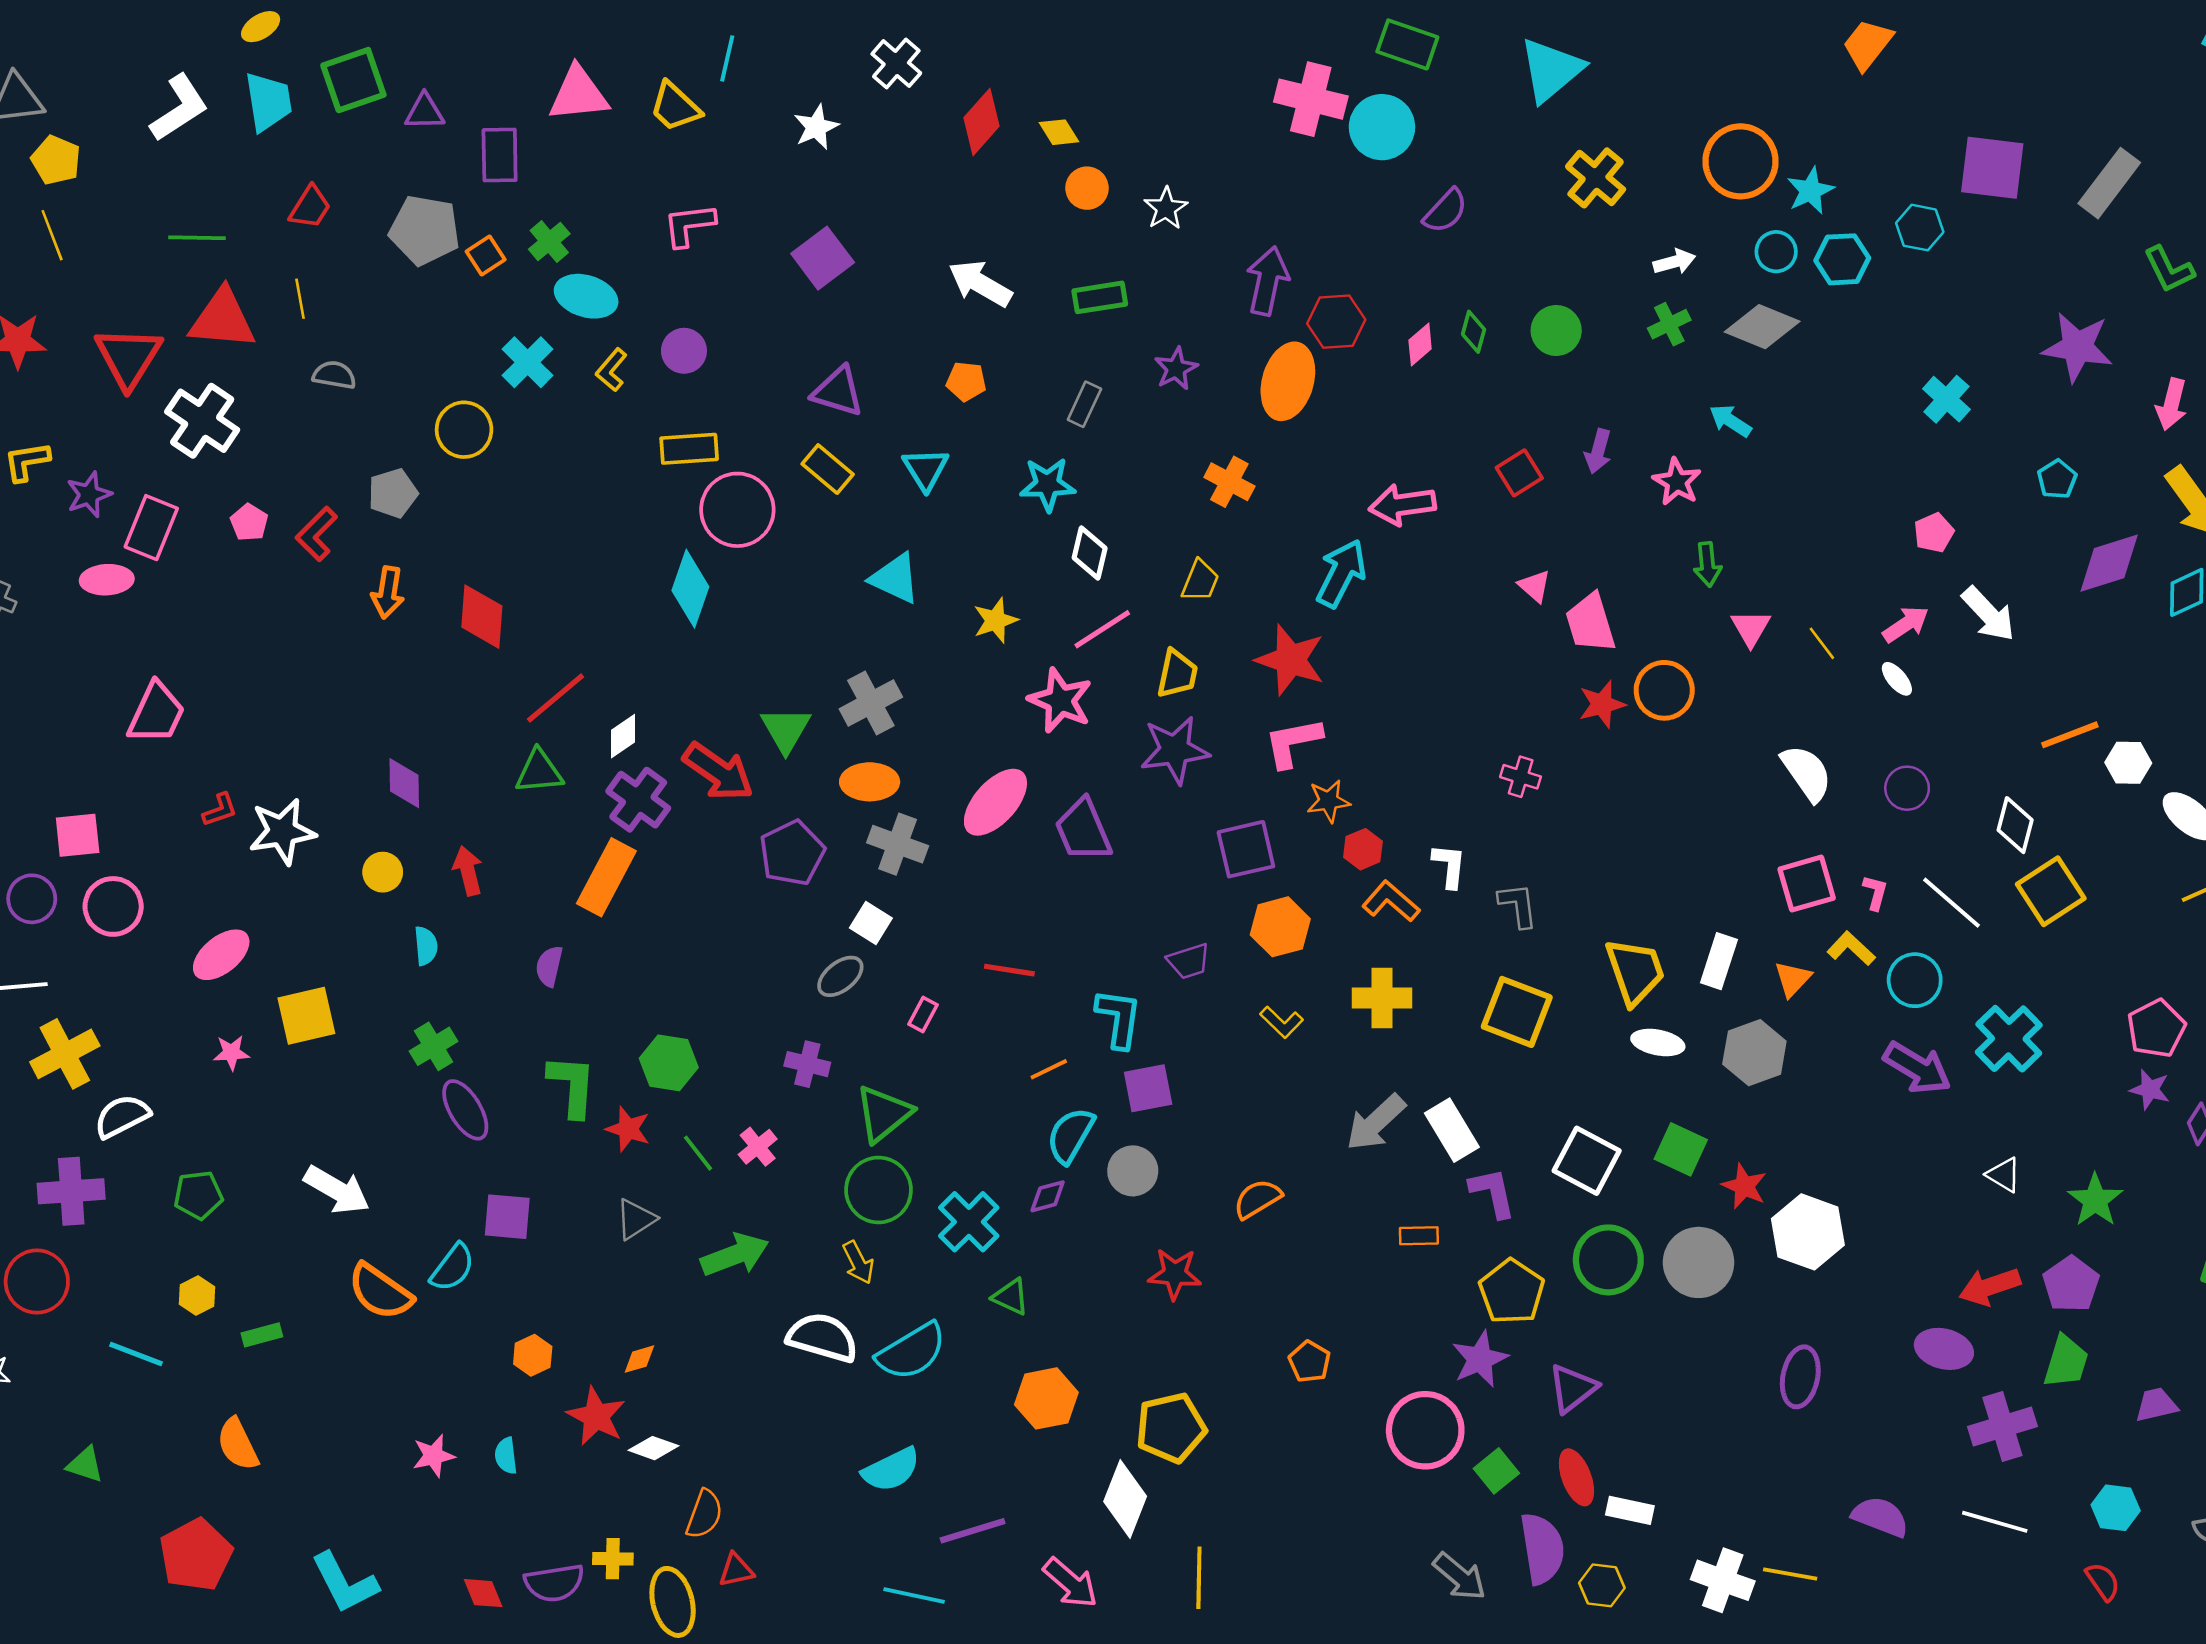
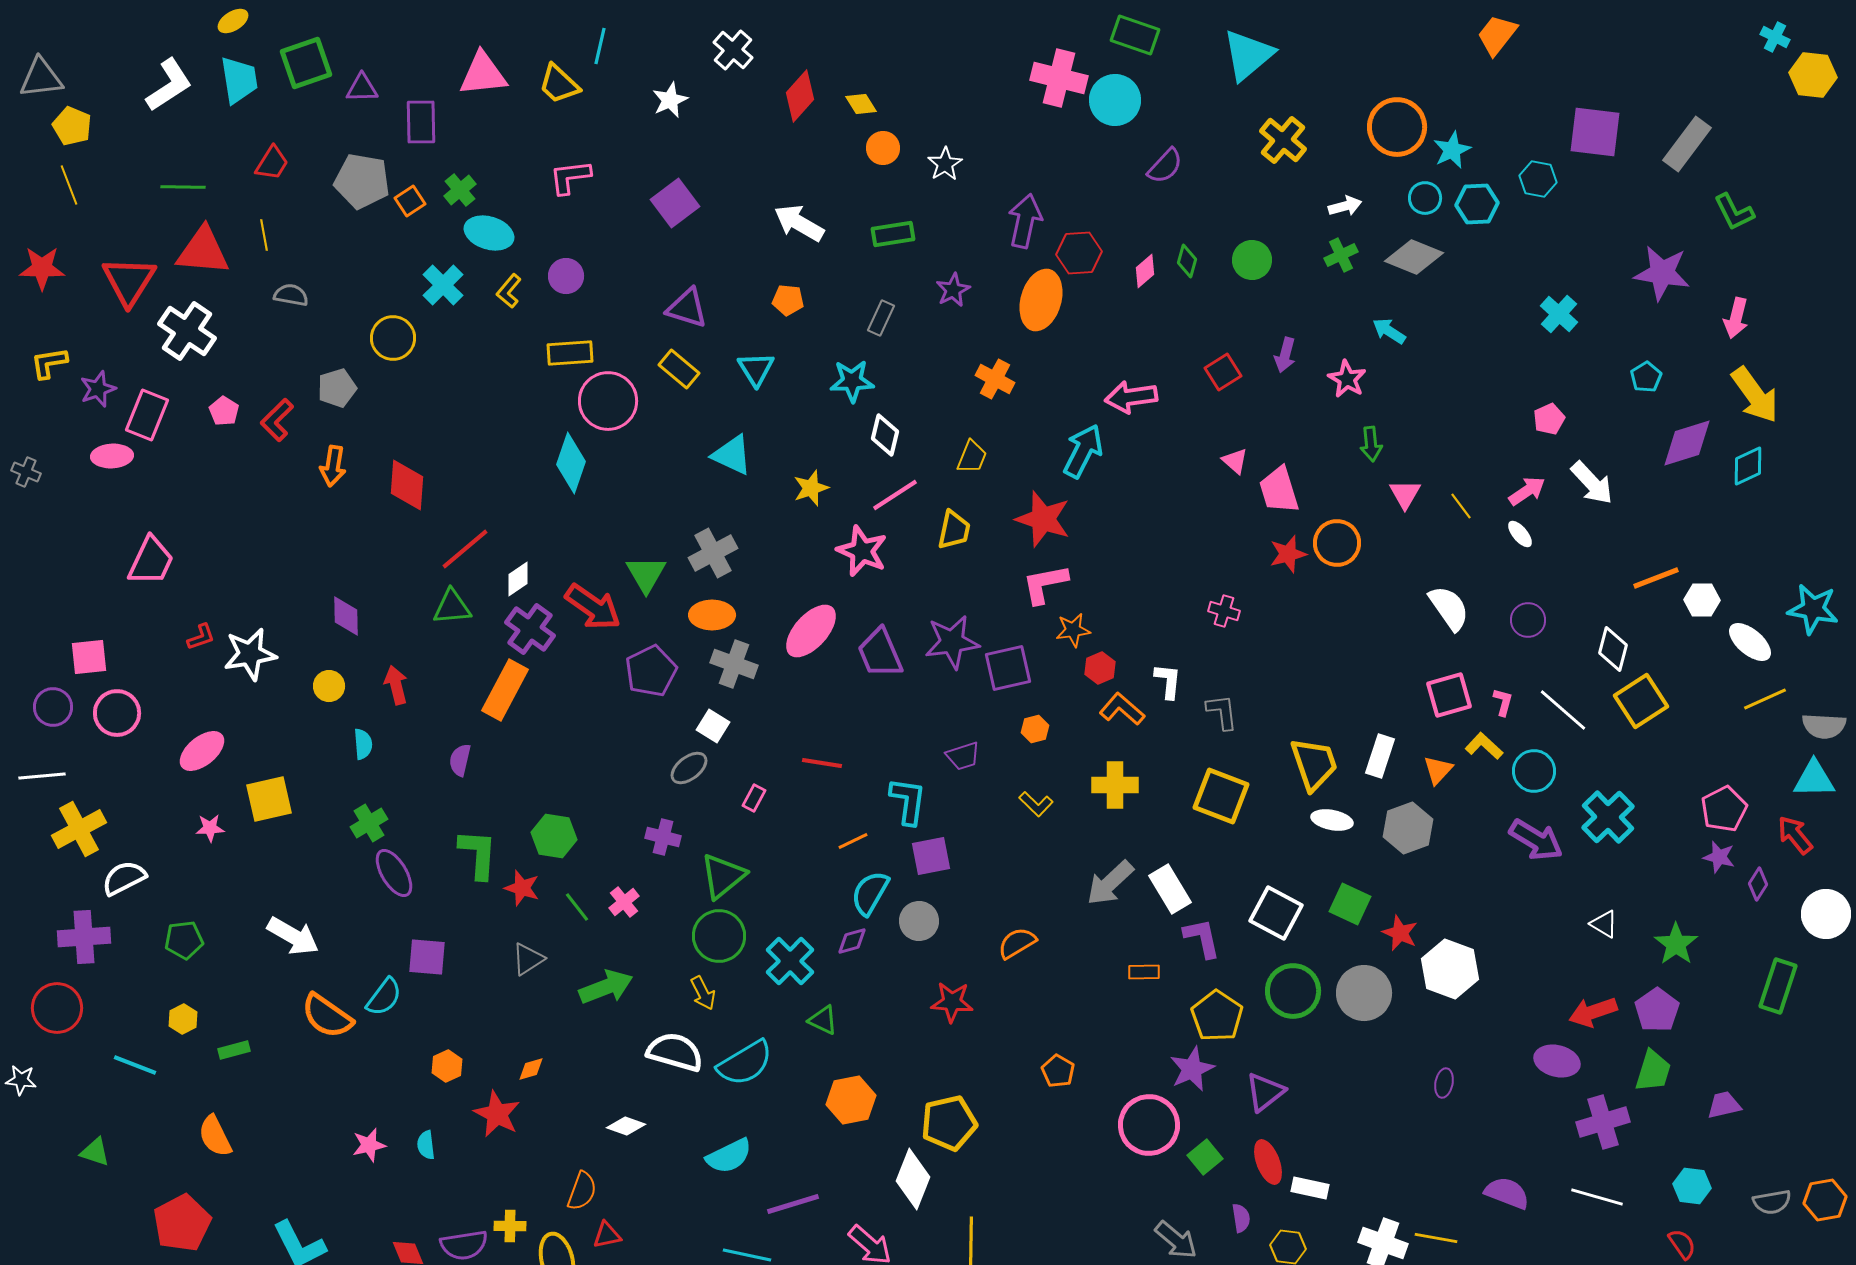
purple star: (1175, 750) -> (952, 642), moved
orange hexagon: (1280, 927) -> (1035, 729), size x0.6
purple ellipse: (1800, 1377) -> (1444, 1083), size x0.6
white diamond: (653, 1448) -> (626, 1126), moved
purple semicircle: (1542, 1549) -> (1241, 1218), size x0.5

